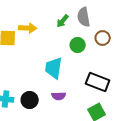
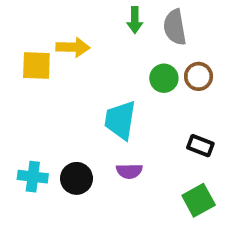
green arrow: (63, 21) -> (135, 20), moved, turned -40
brown circle: (103, 38) -> (199, 76), moved
black rectangle: (98, 82) -> (200, 146), size x0.6

